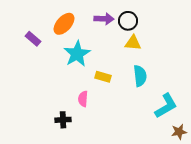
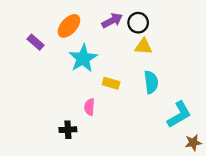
purple arrow: (104, 19) -> (112, 21), turned -30

